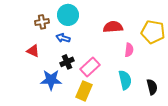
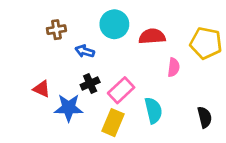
cyan circle: (68, 15) -> (114, 24), moved
red triangle: (33, 51) -> (42, 89), moved
cyan semicircle: (125, 80) -> (153, 110), moved

